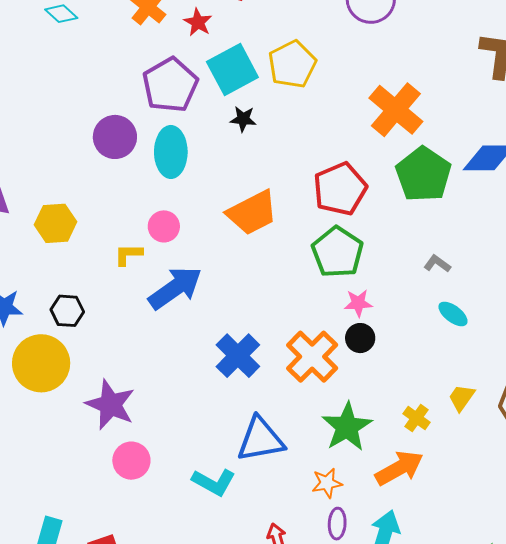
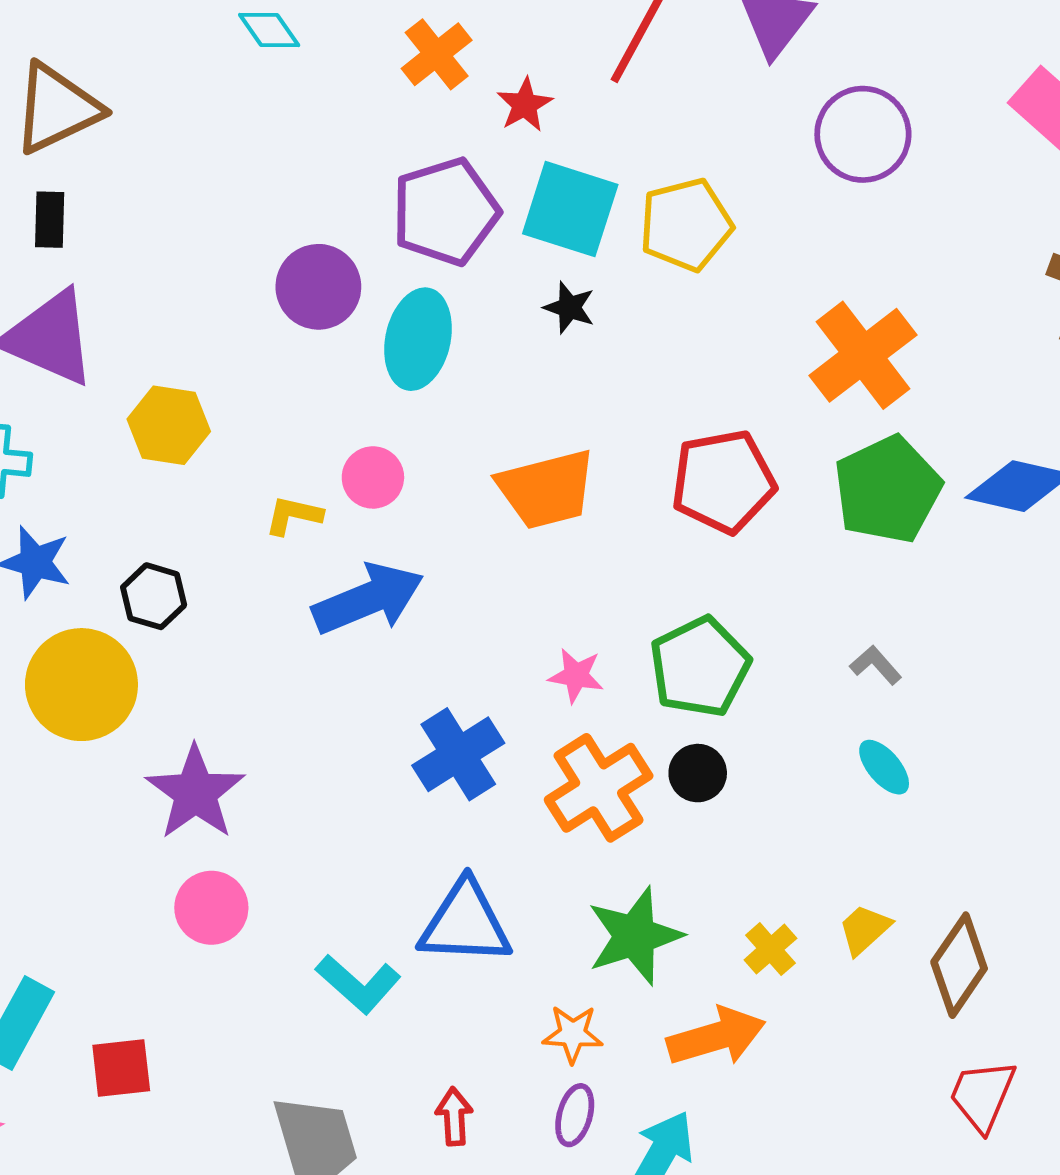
cyan square: (232, 70) -> (570, 209), turned 33
green pentagon: (337, 252) -> (700, 667), moved
pink star: (358, 303) -> (576, 676), moved

